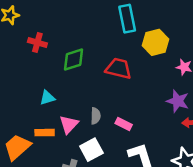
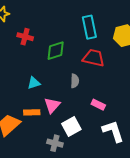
cyan rectangle: (127, 19) -> (89, 27), moved
gray semicircle: (96, 116) -> (75, 81), moved

